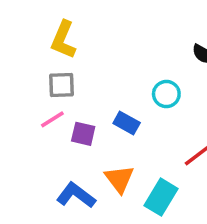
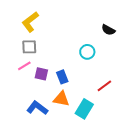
yellow L-shape: (63, 40) -> (30, 22), turned 30
blue rectangle: (127, 123) -> (62, 77), moved, turned 40
orange triangle: (119, 179) -> (61, 99), turned -42

